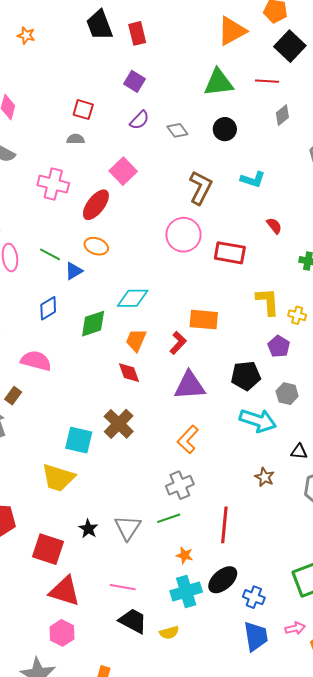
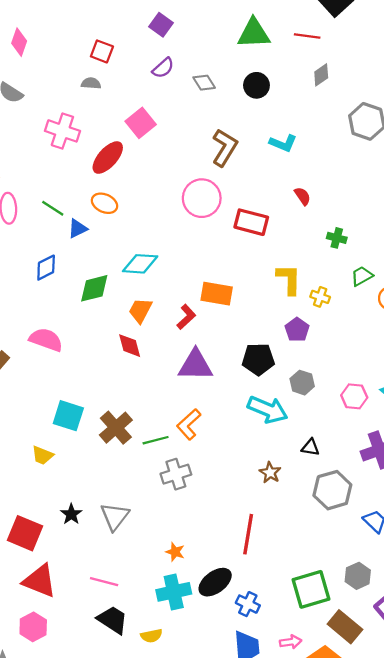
pink semicircle: (36, 361) -> (46, 340), moved
brown cross: (119, 424) -> (116, 428), moved
yellow trapezoid: (58, 478) -> (42, 455), size x0.6
green line: (169, 518) -> (156, 440), moved
red line: (224, 525) -> (248, 534), moved

